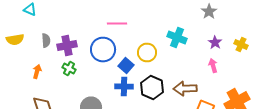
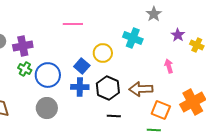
gray star: (209, 12) -> (154, 14), moved
purple star: (215, 42) -> (178, 35), moved
blue circle: (103, 50) -> (48, 75), moved

